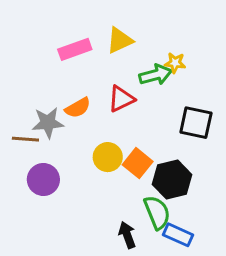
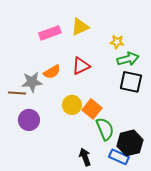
green arrow: (156, 75) -> (128, 59), moved
black hexagon: (172, 180) -> (130, 143), moved
green semicircle: (157, 212) -> (105, 129), moved

